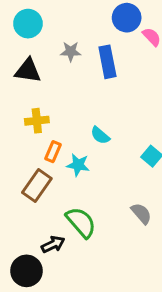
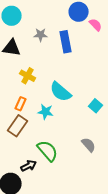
yellow cross: (37, 121) -> (28, 76), moved, turned 35
cyan semicircle: (100, 135) -> (61, 92), size x1.6
orange rectangle: (53, 152) -> (21, 104), moved

